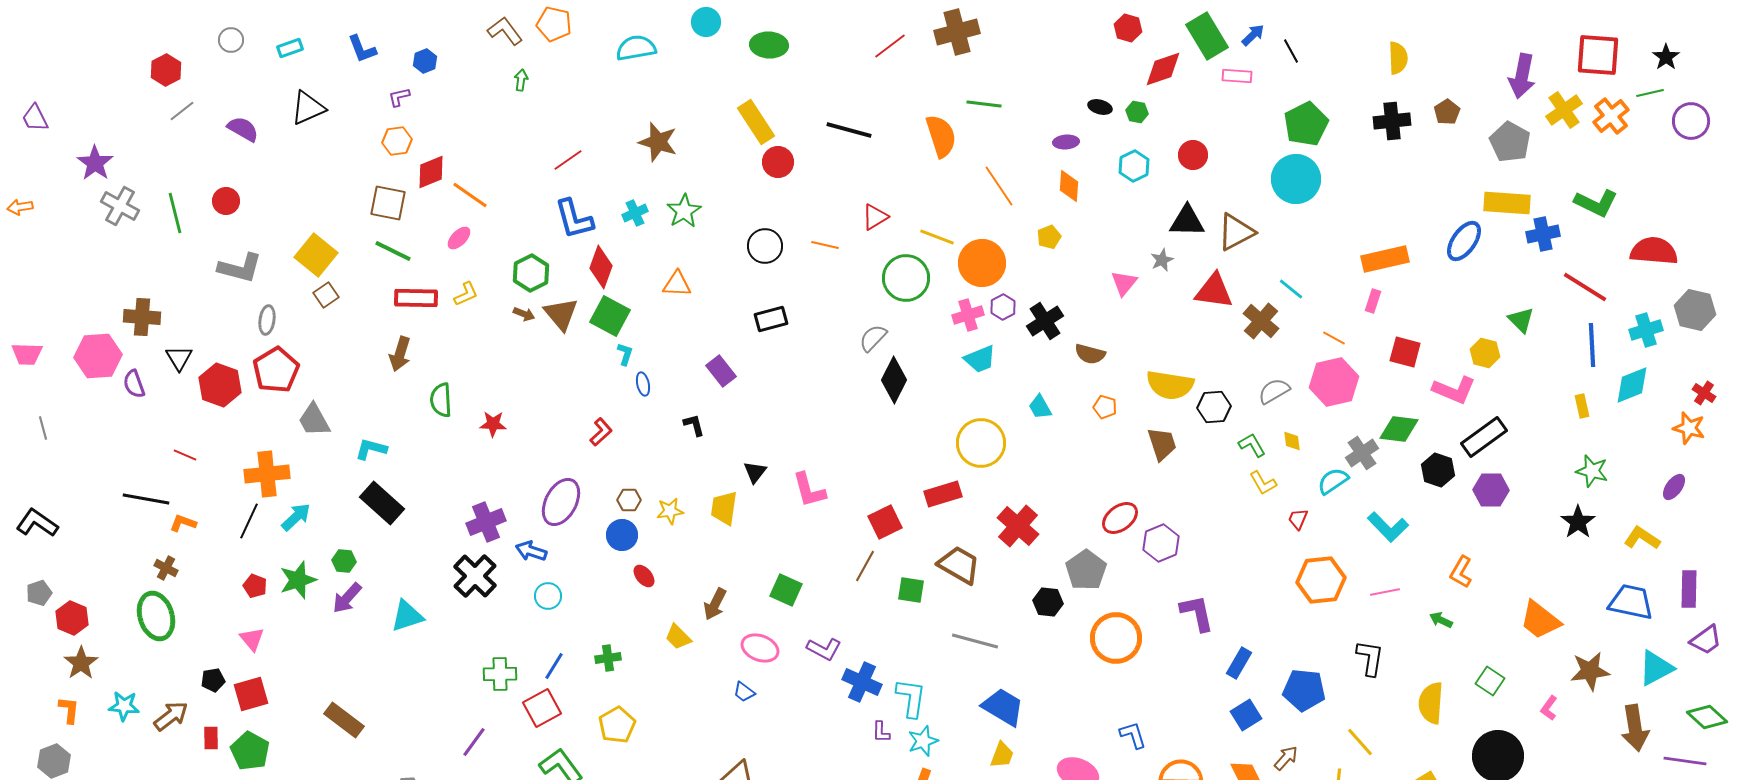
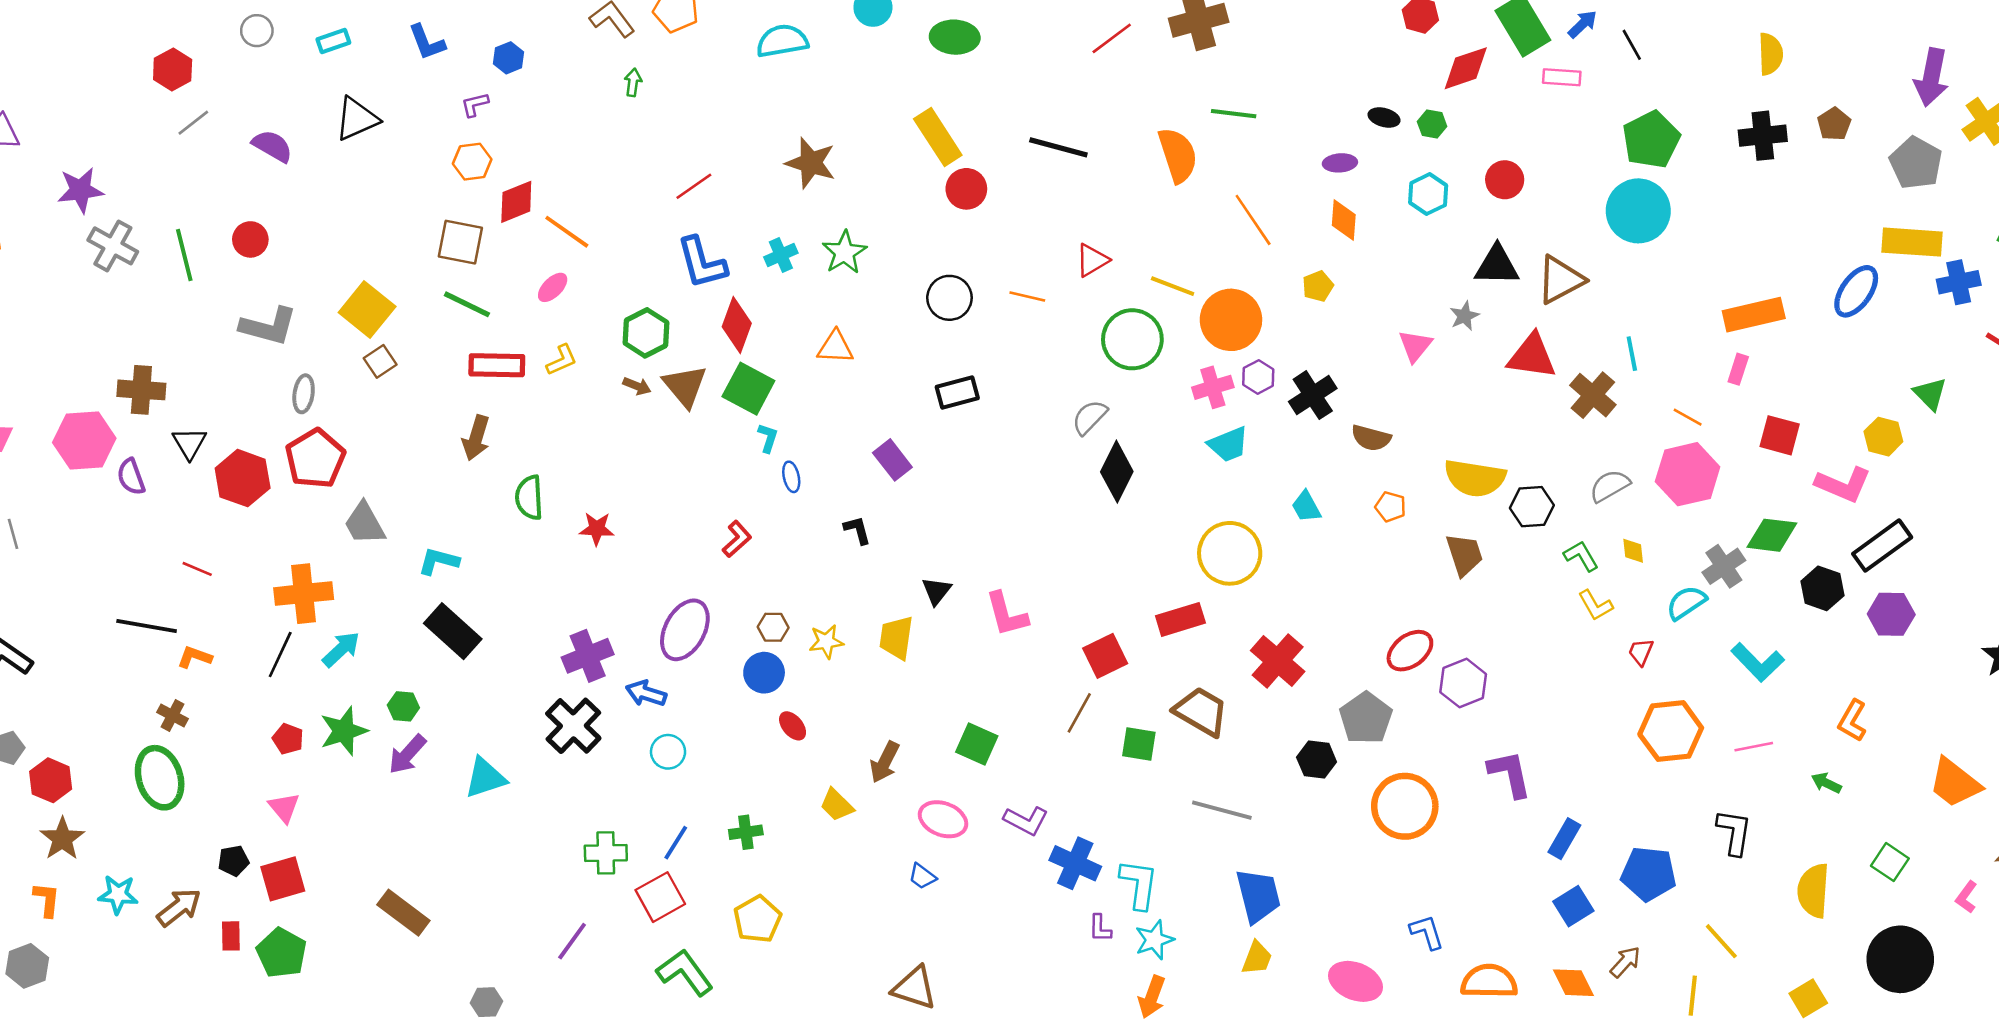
purple star: (95, 163) -> (80, 190), turned 30
cyan line: (1291, 289) -> (1632, 354), turned 40
blue trapezoid: (1003, 707) -> (1258, 896), turned 45

